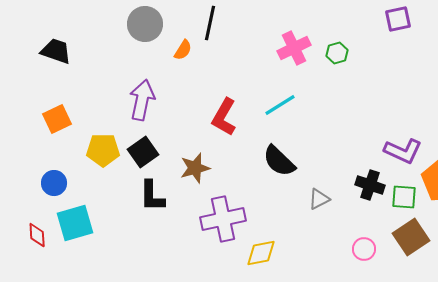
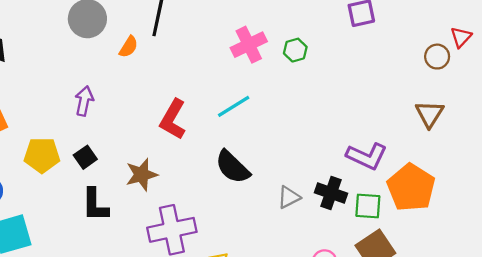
purple arrow: (142, 100) -> (84, 101), size x0.7
black square: (143, 152) -> (85, 157), size x0.7
gray triangle: (319, 199) -> (289, 197), moved

